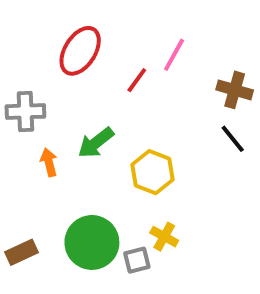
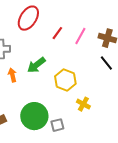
pink line: (174, 55) -> (80, 36), moved
yellow cross: (164, 237) -> (83, 104), moved

